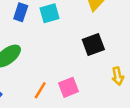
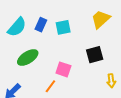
pink square: (68, 87) -> (63, 69), moved, turned 35

